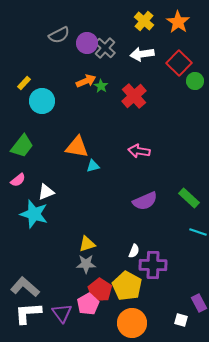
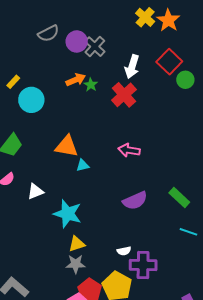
yellow cross: (144, 21) -> (145, 17), moved
white arrow: (142, 54) -> (132, 67), moved, turned -65
cyan star: (34, 214) -> (68, 214), moved
white semicircle: (134, 251) -> (124, 251), turned 56

